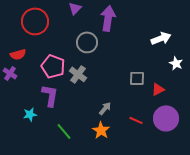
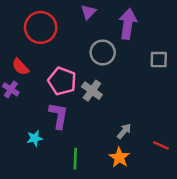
red semicircle: (18, 54) -> (20, 67), turned 63
gray square: (137, 78) -> (159, 60), moved
green line: (64, 131) -> (75, 159), turned 42

